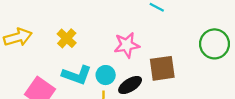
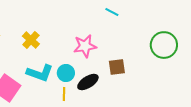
brown square: (162, 68) -> (117, 67), size x0.7

